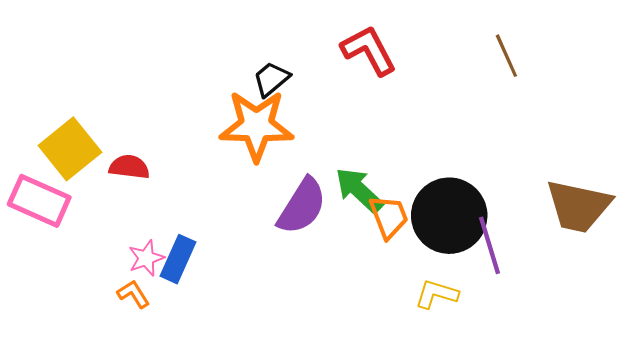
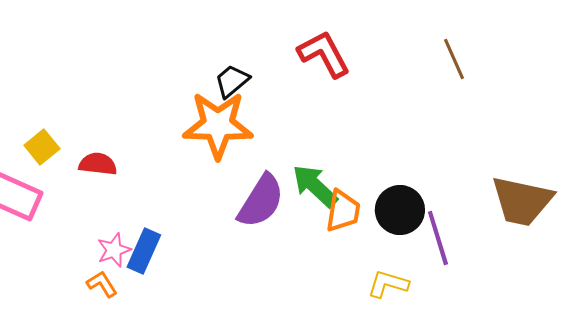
yellow square: (70, 149) -> (42, 147), size x0.6
black circle: (449, 216) -> (400, 210), size x0.7
orange trapezoid: (389, 217) -> (343, 211), turned 30

